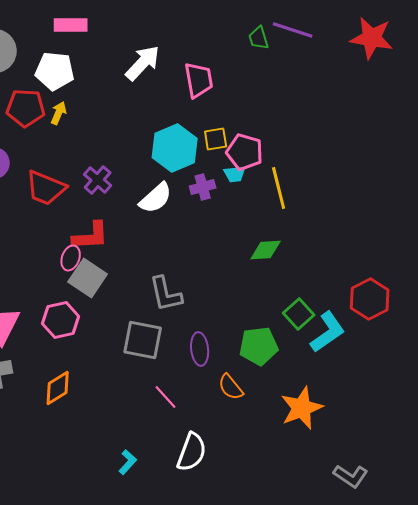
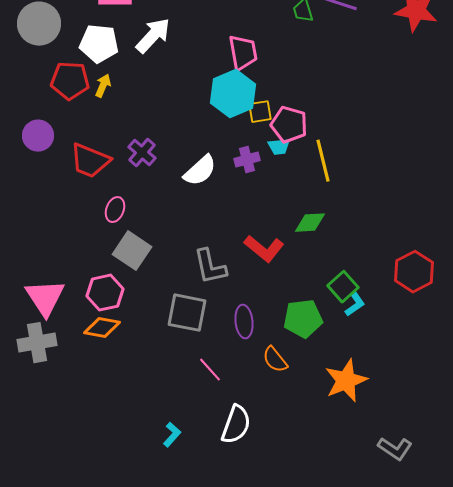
white arrow: (143, 63) -> (153, 36), moved
cyan hexagon: (175, 148) -> (233, 94), moved
red L-shape: (91, 236) -> (264, 249), moved, turned 42
pink ellipse: (71, 258) -> (115, 210), moved
cyan L-shape: (328, 332) -> (355, 305), moved, size x0.6
orange diamond: (58, 388) -> (102, 328), moved, turned 42

